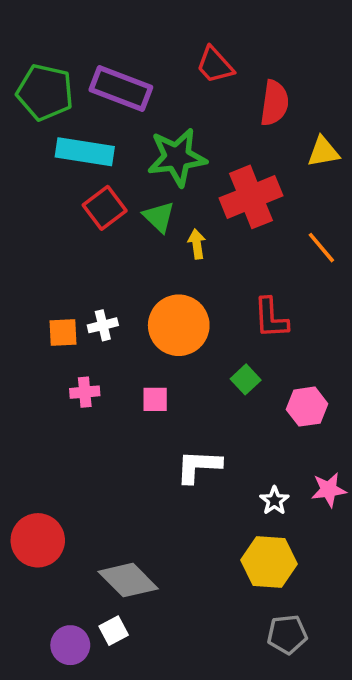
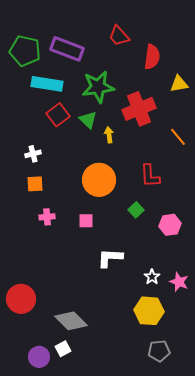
white cross: (103, 325) -> (33, 154), moved
pink star: (329, 490) -> (179, 282), moved, turned 30

